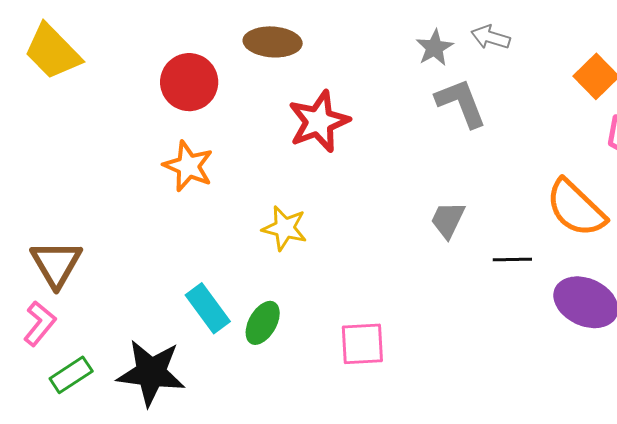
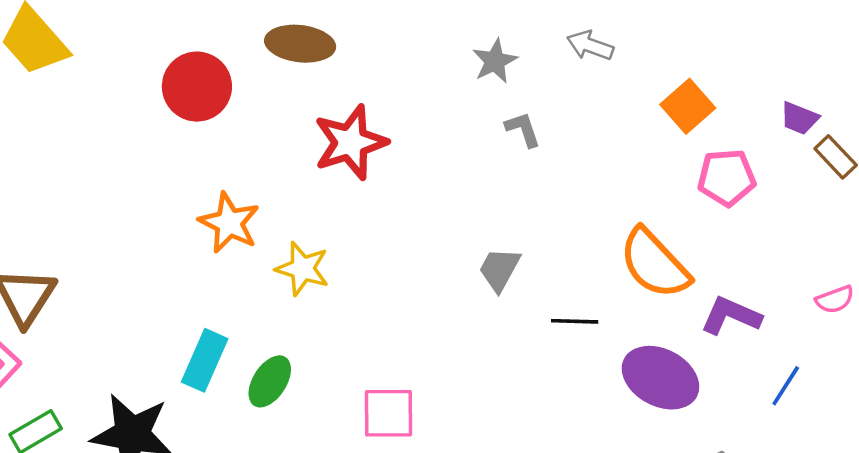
gray arrow: (491, 37) -> (590, 45), moved
gray L-shape: (461, 103) -> (523, 129), size x0.6
orange star: (188, 166) -> (229, 223), moved
cyan rectangle: (208, 308) -> (205, 360), turned 57

